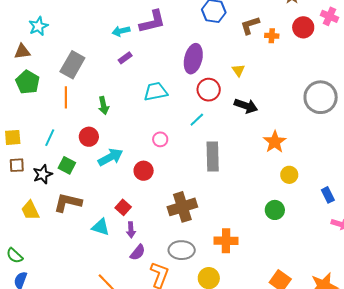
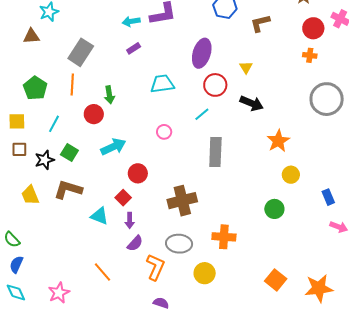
orange cross: (272, 36) -> (310, 55), moved
green pentagon: (28, 82) -> (35, 88), moved
red circle: (89, 137) -> (94, 114), moved
red circle: (144, 171) -> (138, 173), moved

